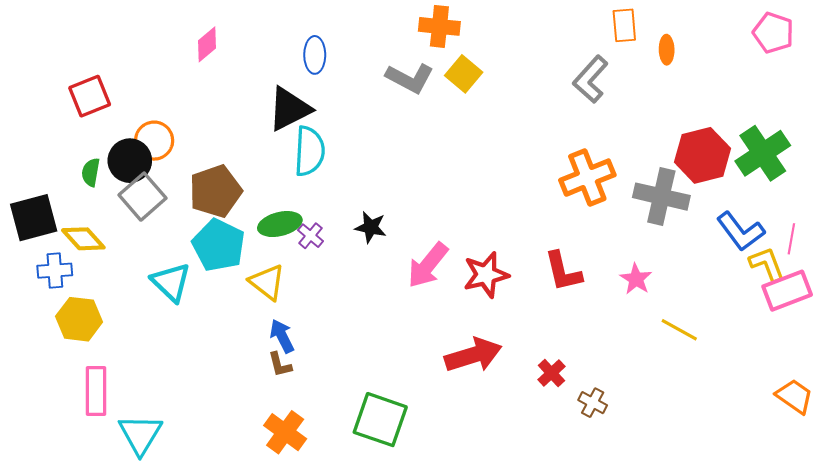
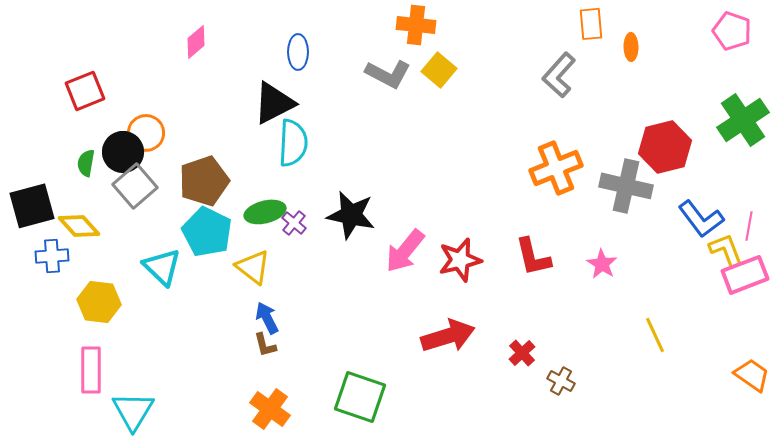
green cross: (763, 153) -> (743, 120), moved
black star: (371, 227) -> (351, 215), size x1.6
yellow hexagon: (79, 319) -> (99, 302), moved
yellow line: (679, 330) -> (655, 335), moved, turned 36

